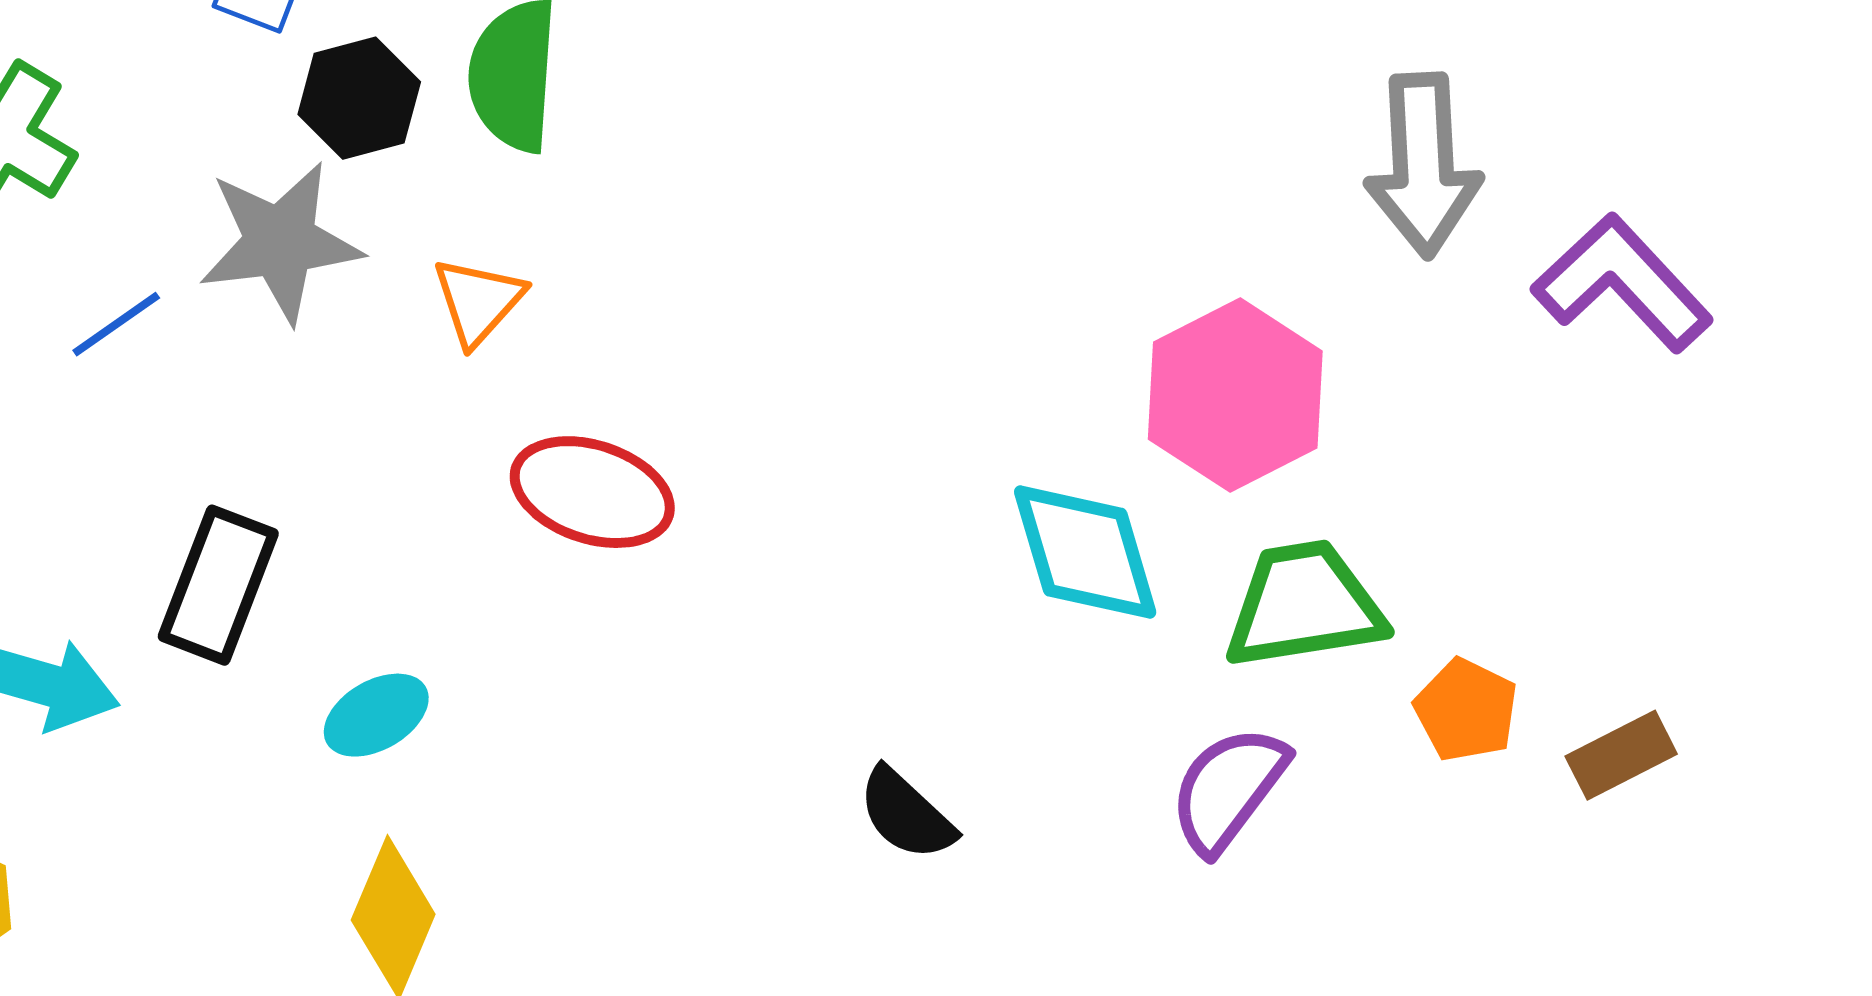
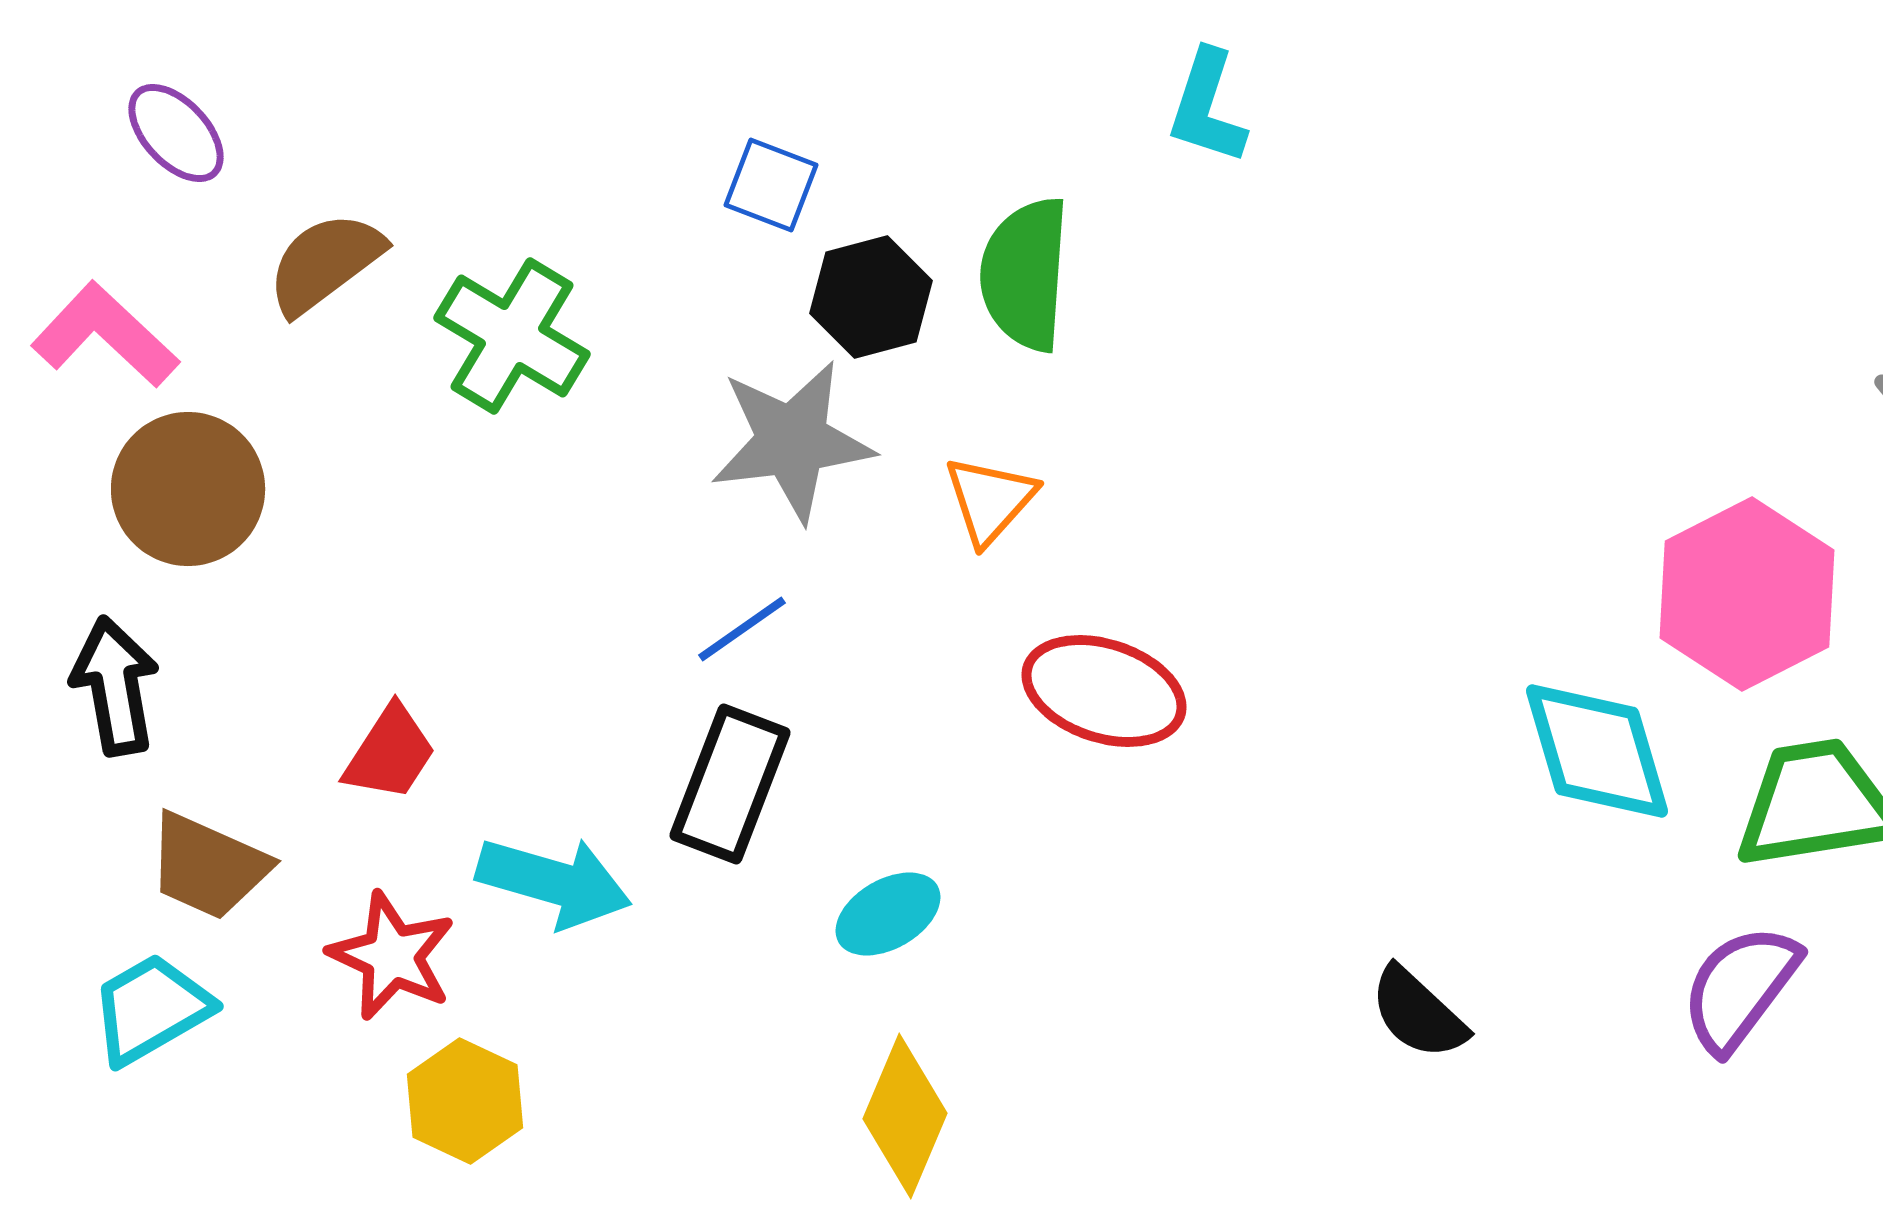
blue line: (116, 324) -> (742, 629), moved

